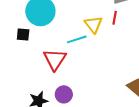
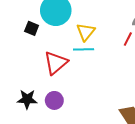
yellow triangle: (93, 24) -> (86, 32), moved

